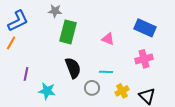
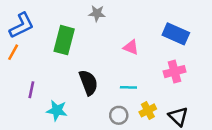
gray star: (55, 11) -> (97, 13), moved
green rectangle: (68, 32) -> (64, 40), moved
gray circle: (92, 88) -> (119, 115), moved

